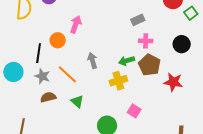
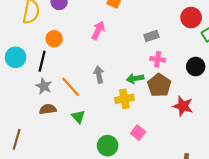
pink arrow: (76, 24) -> (98, 30), moved
orange circle: (58, 40) -> (54, 39), moved
cyan circle: (13, 72) -> (16, 57), moved

